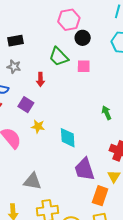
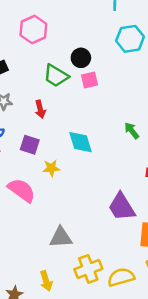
pink hexagon: (69, 20) -> (33, 29), moved
black circle: (83, 38) -> (81, 58), moved
cyan diamond: (68, 138) -> (81, 142), moved

